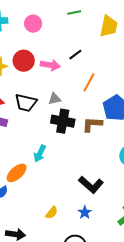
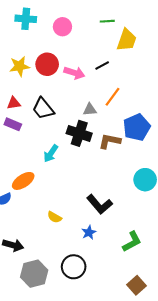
yellow trapezoid: (109, 26) -> (127, 40), moved
gray triangle: (55, 99) -> (90, 110), moved
black trapezoid: (26, 103) -> (43, 109), turned 30
cyan arrow: (40, 154) -> (51, 153), moved
yellow semicircle: (52, 213) -> (54, 217), moved, turned 72

